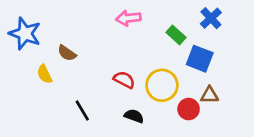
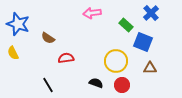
yellow semicircle: (45, 74) -> (13, 53), moved
red semicircle: (124, 80) -> (66, 58), moved, turned -35
red circle: (189, 109) -> (122, 85), moved
black line: (82, 110) -> (48, 85), moved

